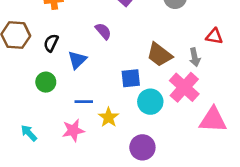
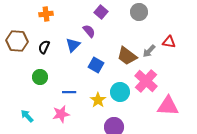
purple semicircle: (103, 31) -> (89, 31), moved
gray arrow: (195, 57) -> (149, 51), moved, turned 56
blue triangle: (77, 60) -> (73, 45), moved
blue square: (131, 78) -> (96, 65), moved, turned 35
yellow star: (108, 117) -> (98, 100), moved

